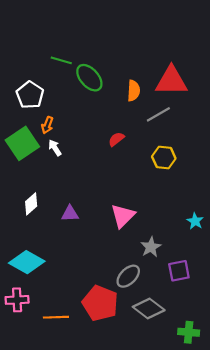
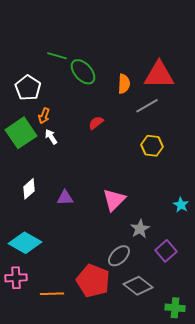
red semicircle: (116, 139) -> (96, 123), moved
purple square: (179, 271) -> (166, 251), turned -30

